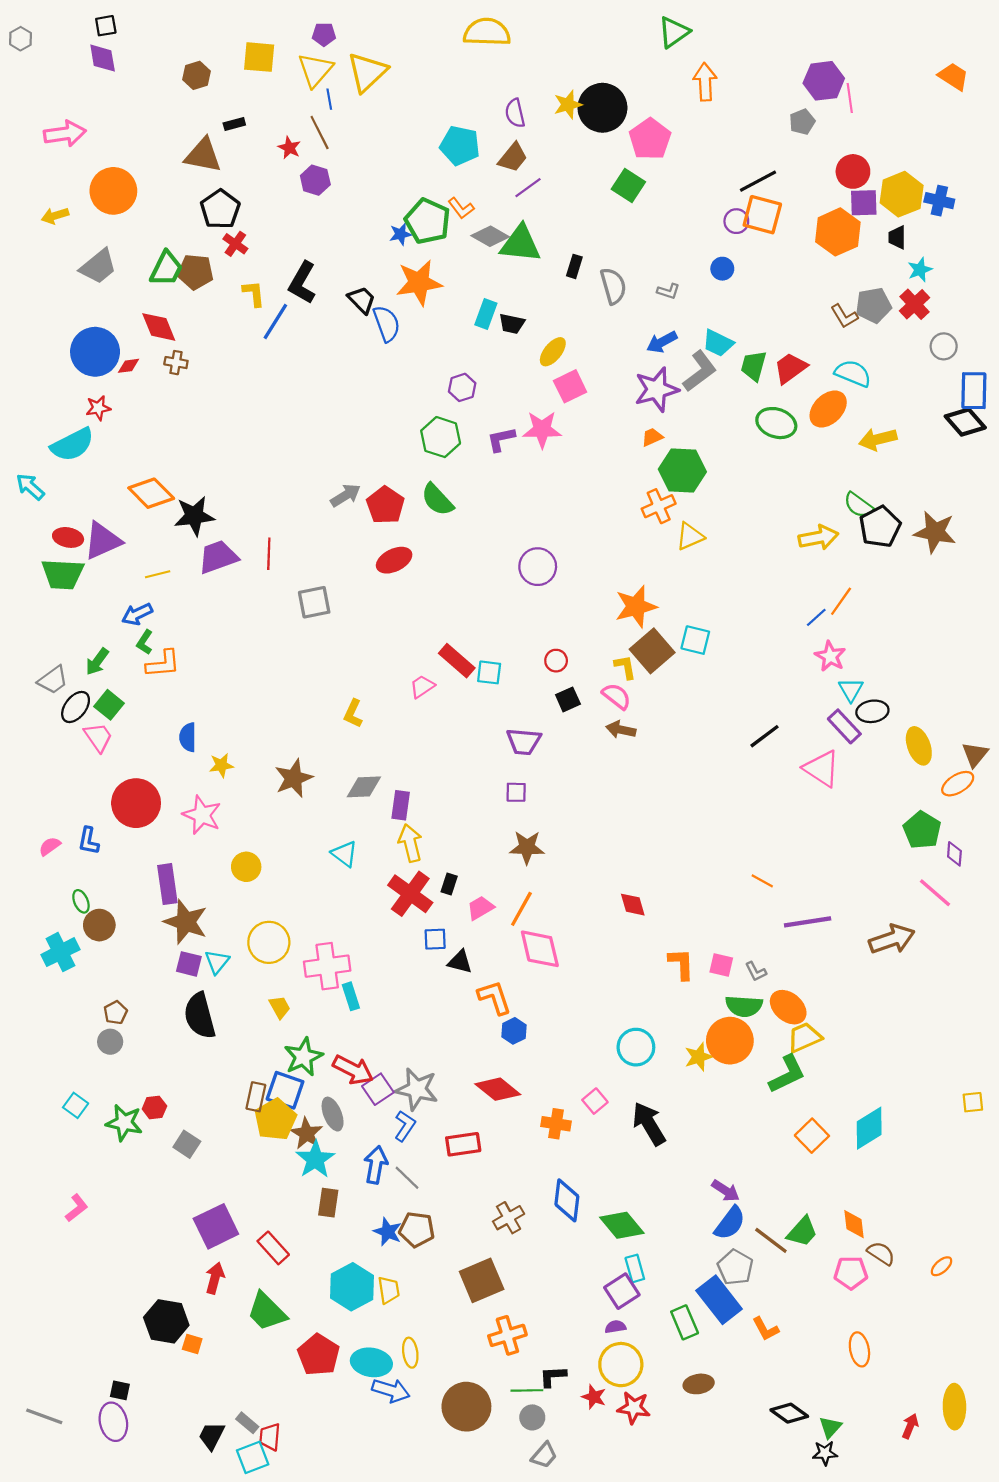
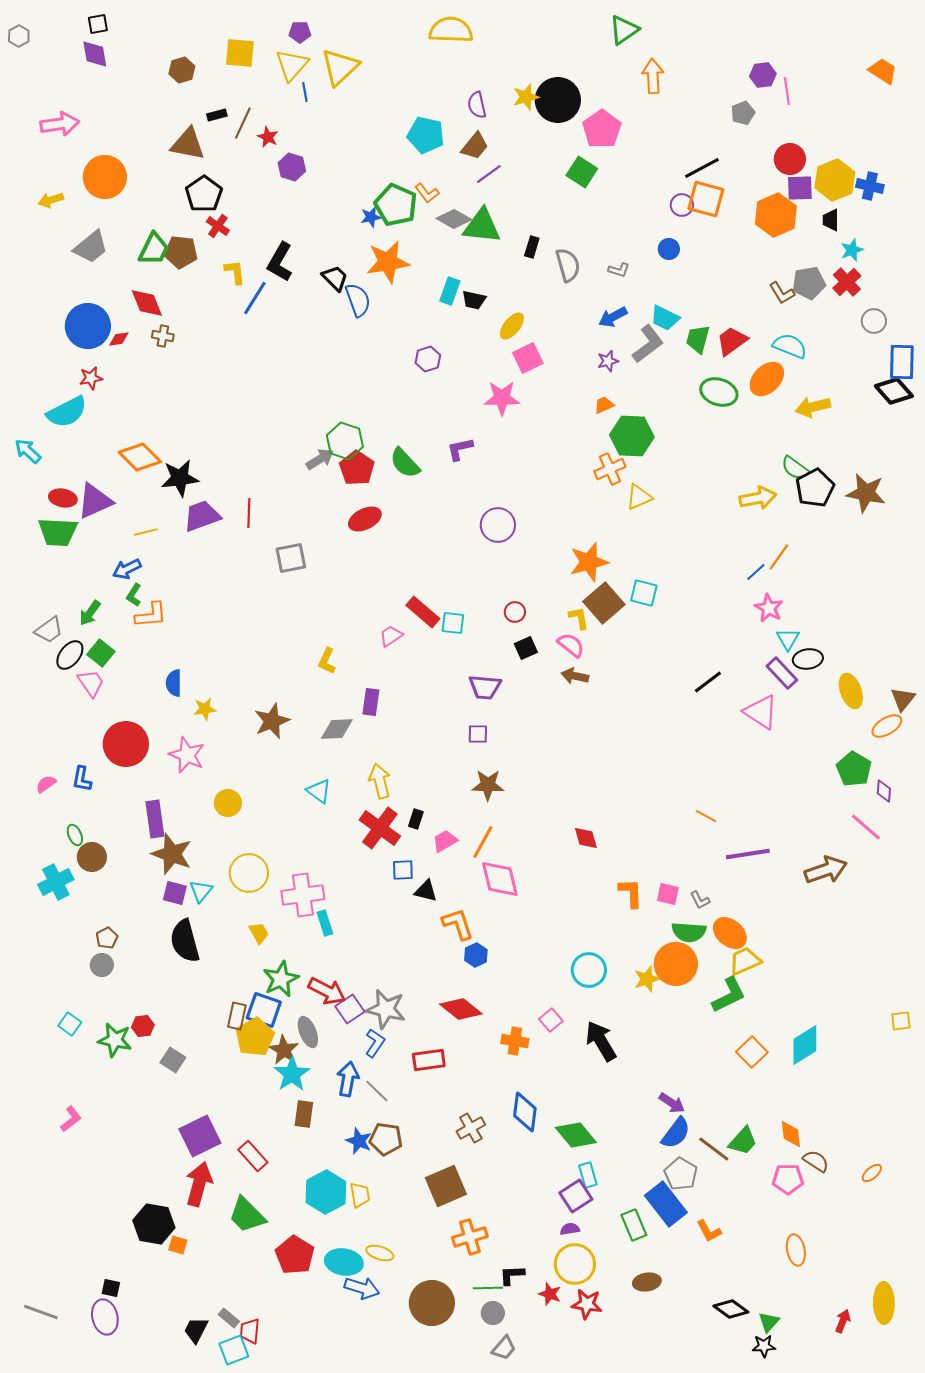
purple hexagon: (824, 81) -> (763, 75), size x0.7
brown line: (320, 133) -> (243, 123), moved, turned 52
purple star: (656, 390) -> (608, 361), size x0.5
green hexagon: (441, 437) -> (345, 441), moved
purple L-shape: (501, 439) -> (460, 449), moved
purple rectangle: (401, 805) -> (371, 702), moved
red arrow: (215, 1278) -> (199, 1184), size x1.5
yellow ellipse: (410, 1353) -> (380, 1253), turned -64

